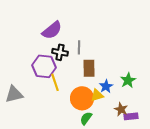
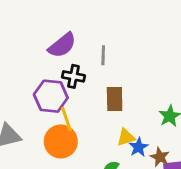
gray line: (79, 47) -> (103, 55), moved
blue star: (106, 86) -> (139, 147), moved
orange circle: (82, 98) -> (61, 141), moved

